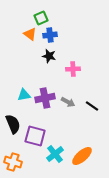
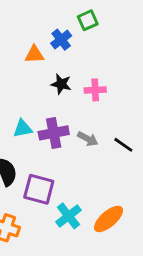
green square: (41, 18) -> (88, 20), moved
orange triangle: (30, 34) -> (34, 54), moved, turned -40
blue cross: (50, 35) -> (61, 40), turned -32
black star: (49, 56) -> (61, 84), moved

